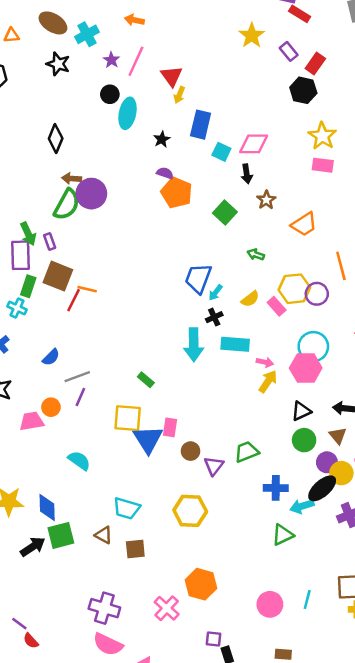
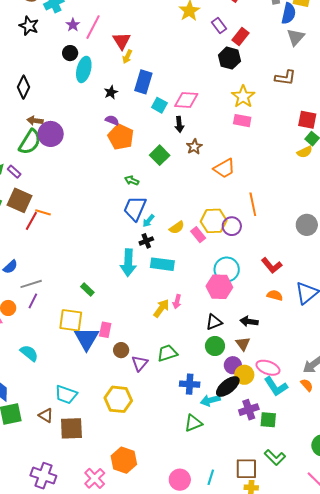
purple rectangle: (50, 241) -> (14, 172), turned -32
green arrow: (256, 255) -> (132, 180), moved
pink arrow: (265, 362) -> (177, 302), moved, turned 88
yellow arrow: (268, 381) -> (161, 308), moved
brown square: (135, 549) -> (71, 428), size x1.4

